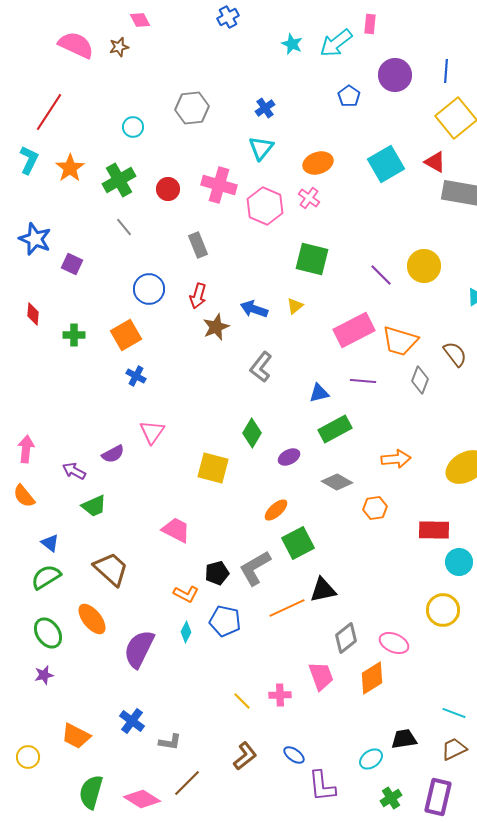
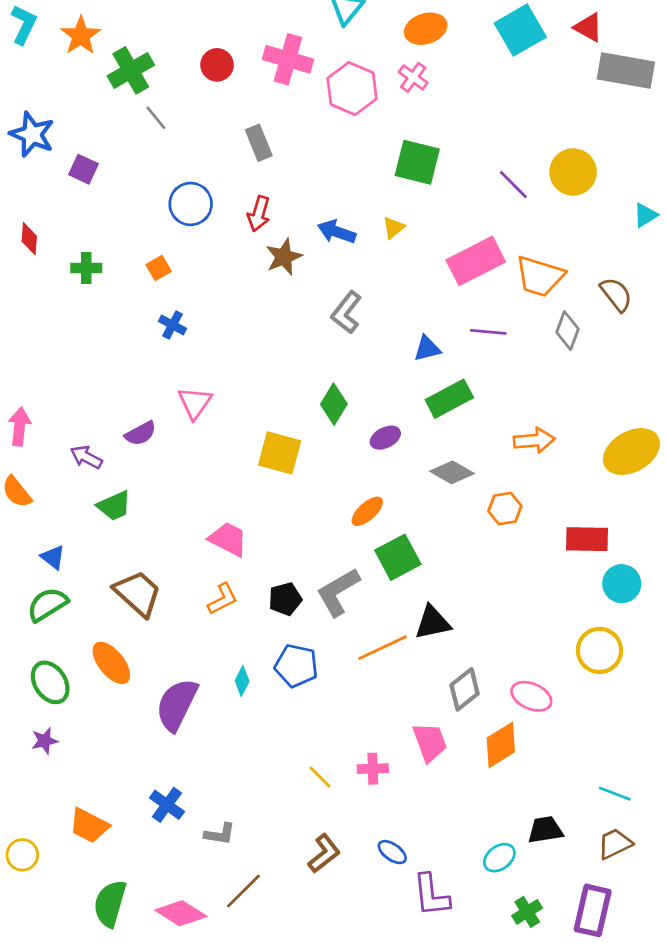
green cross: (119, 180) -> (131, 70), moved
orange square: (126, 335) -> (159, 268), size x0.6
orange L-shape: (186, 594) -> (223, 599), moved, turned -55

